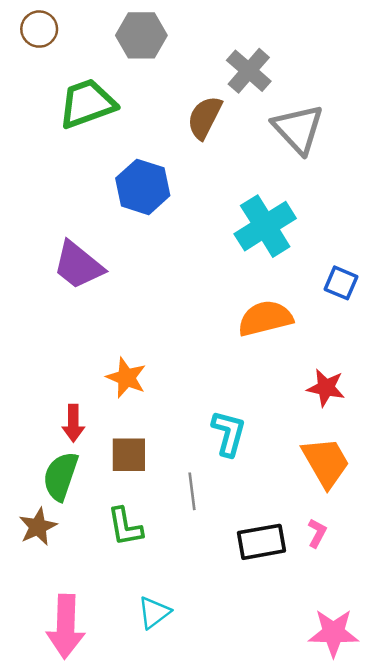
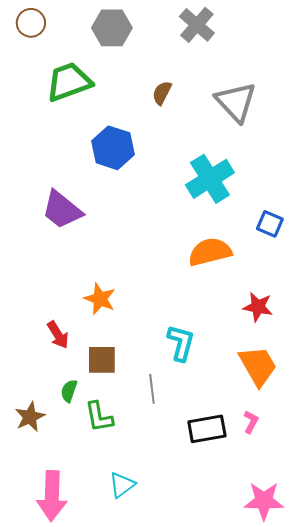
gray cross: (249, 71) -> (197, 25), moved
brown semicircle: (205, 117) -> (162, 93), size x0.7
red arrow: (73, 423) -> (58, 335), turned -32
green semicircle: (61, 476) -> (69, 391), moved, size x0.6

